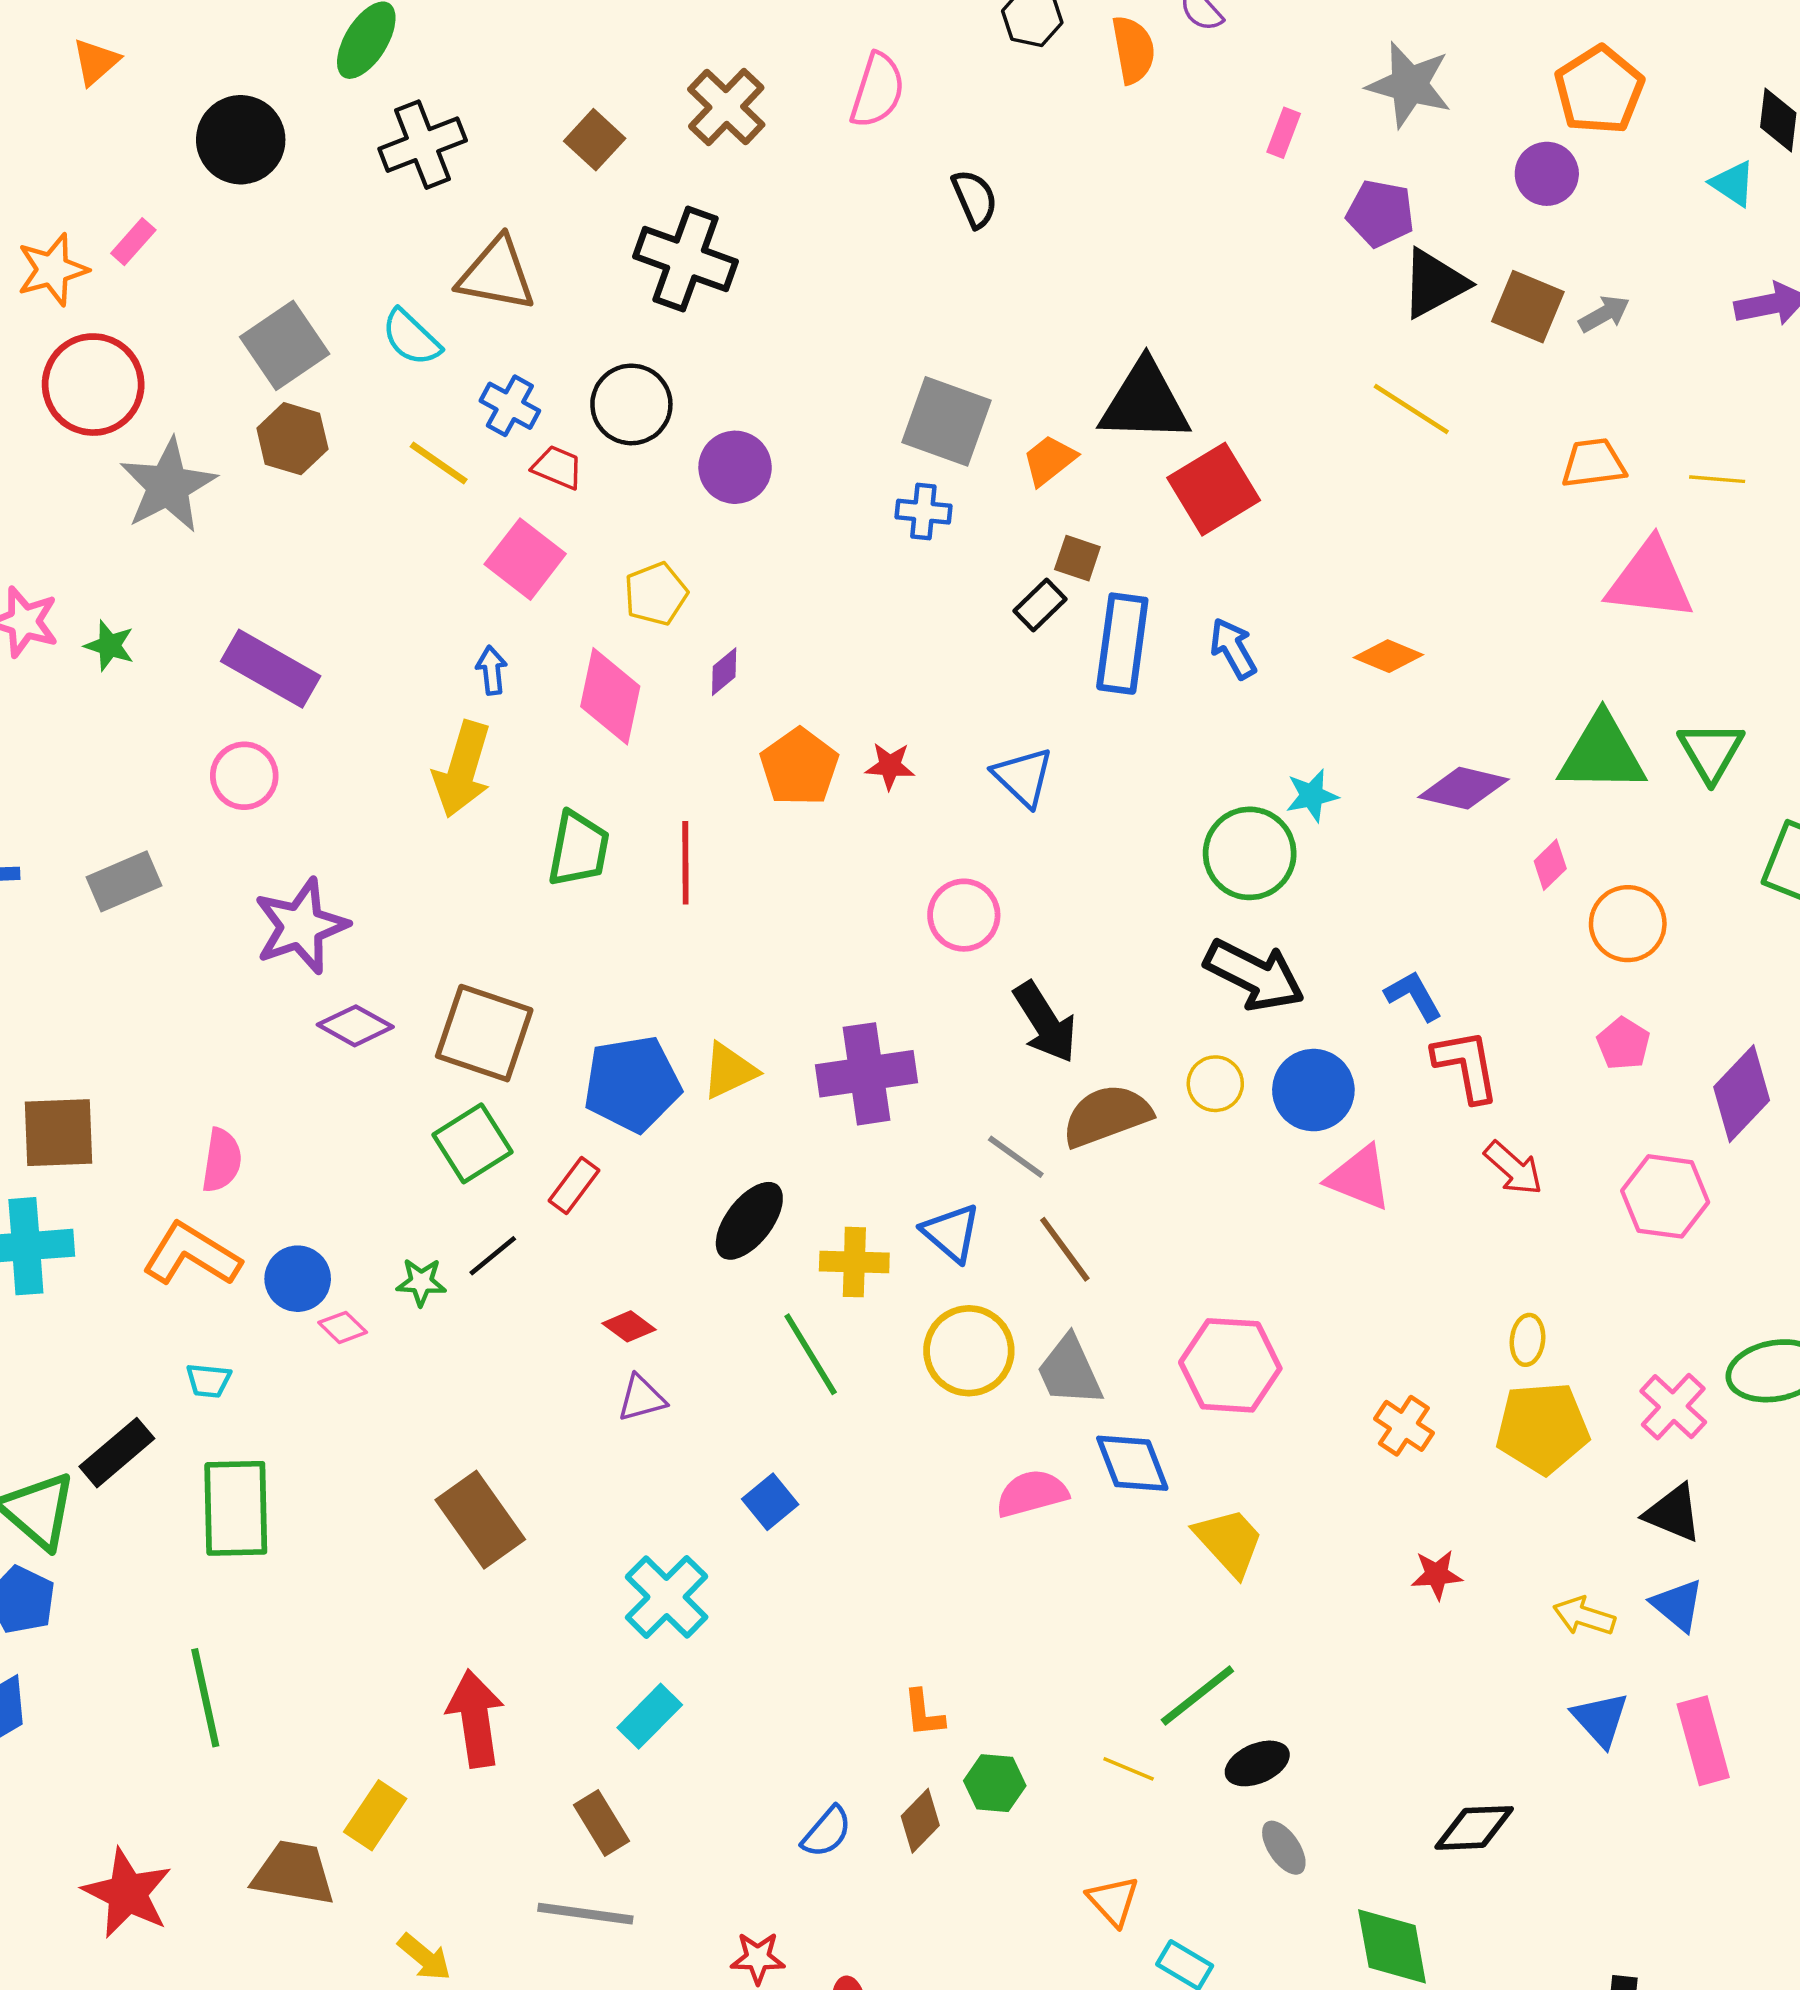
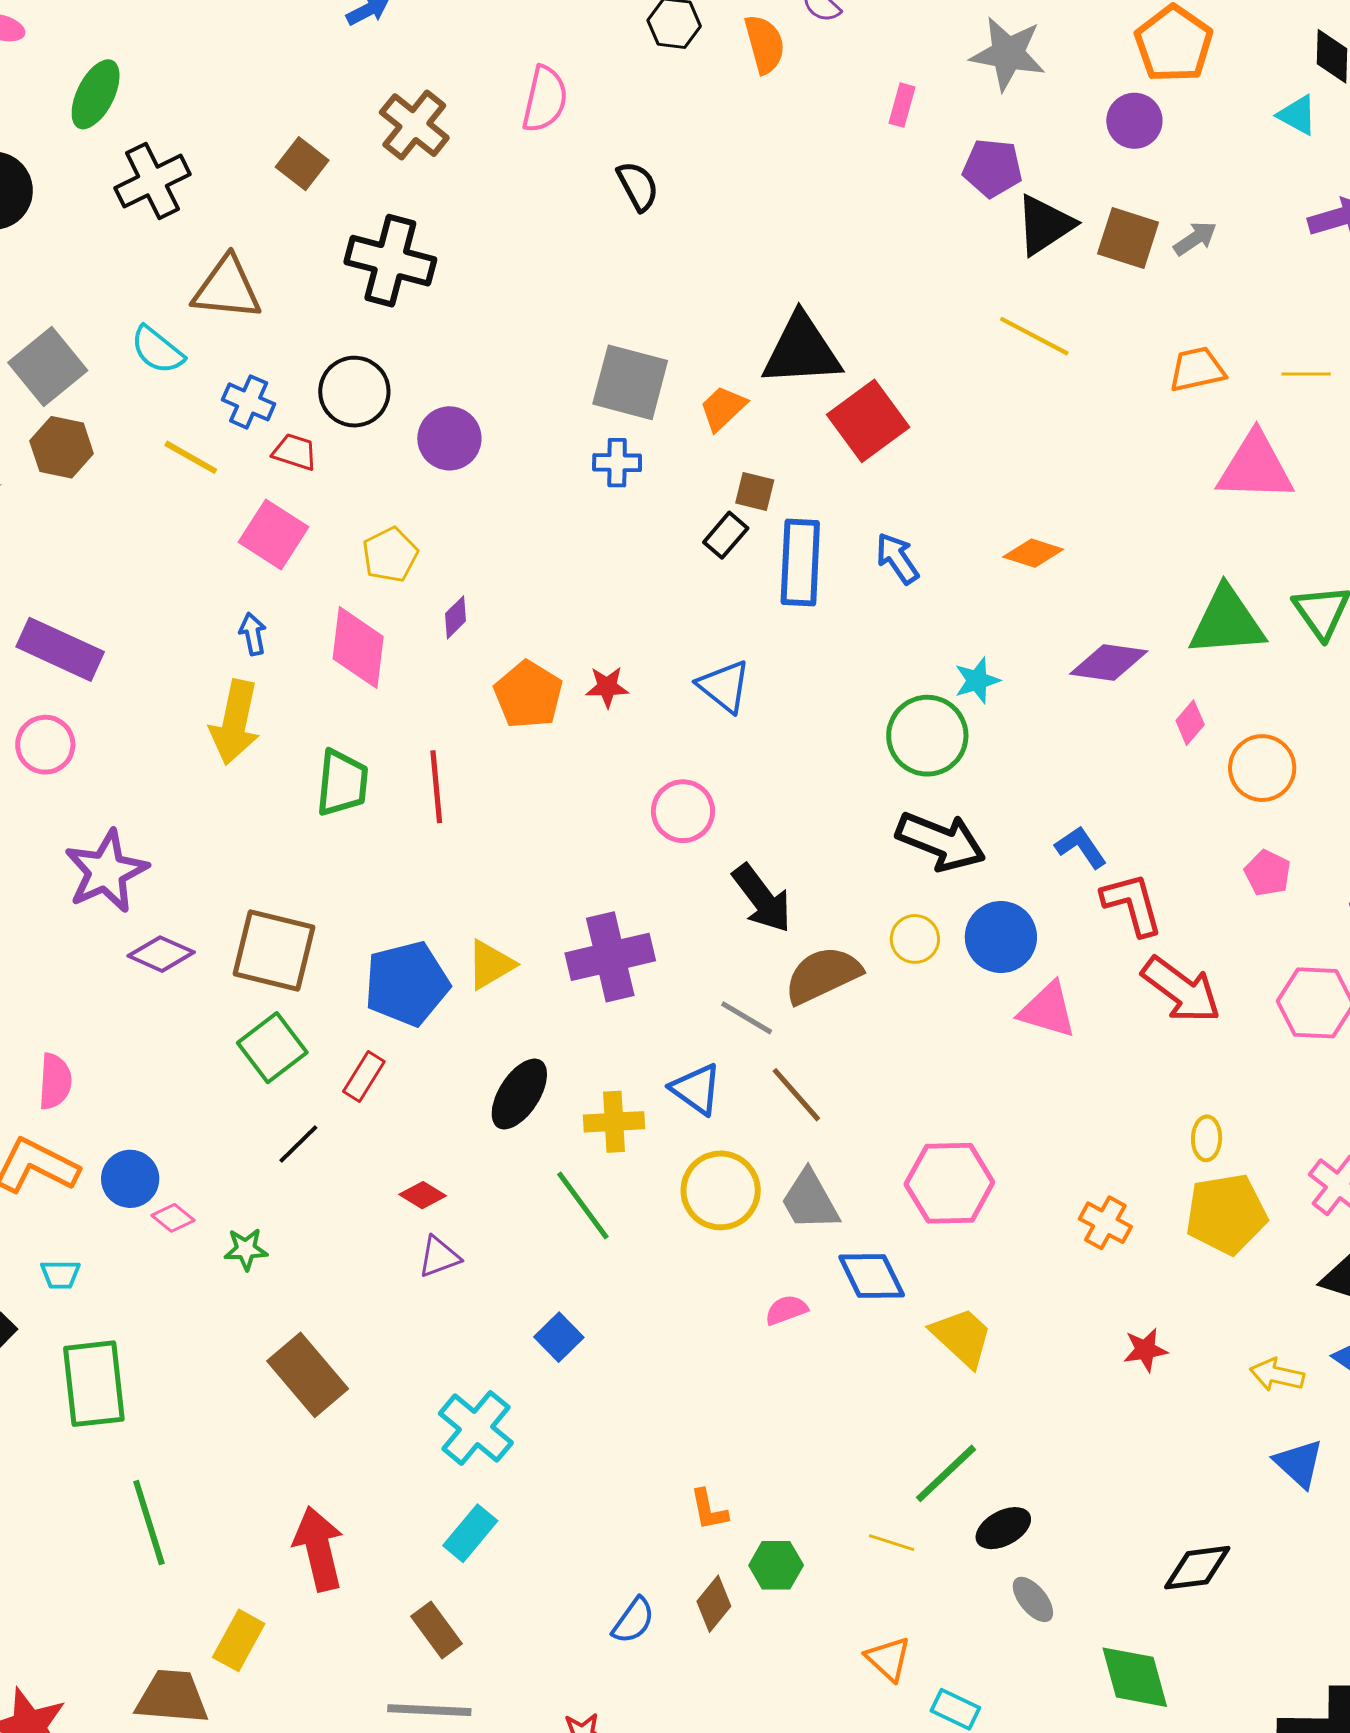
red arrow: (1513, 1168) -> (1181, 990), size x1.5
green star: (421, 1282) -> (246, 1249), moved
pink semicircle: (1032, 1493) -> (786, 1310), size x0.7
green line: (205, 1698) -> (149, 1522), moved

